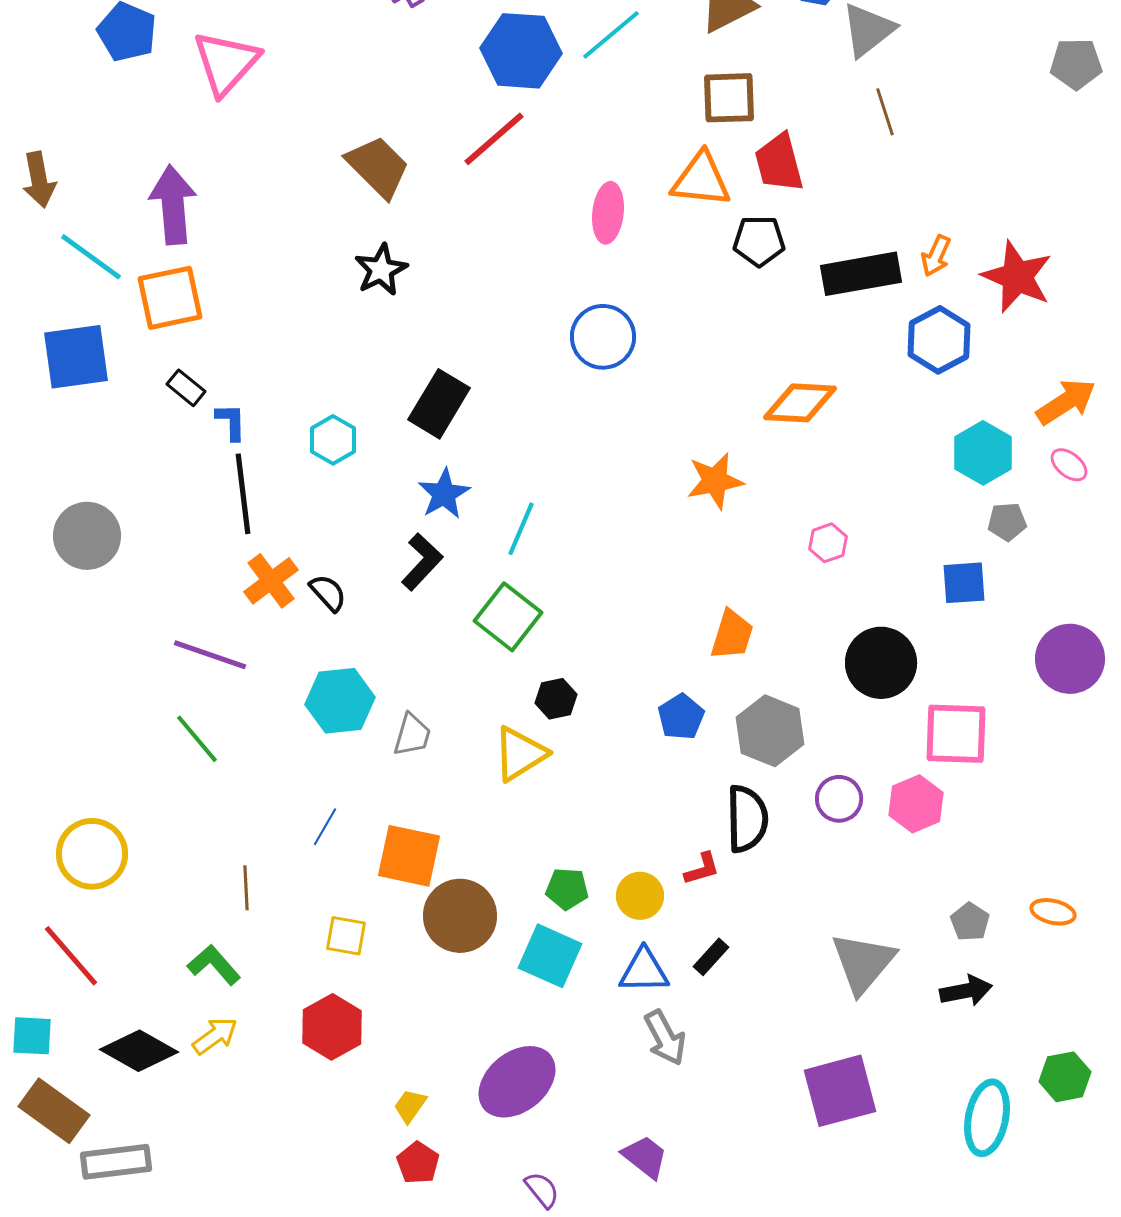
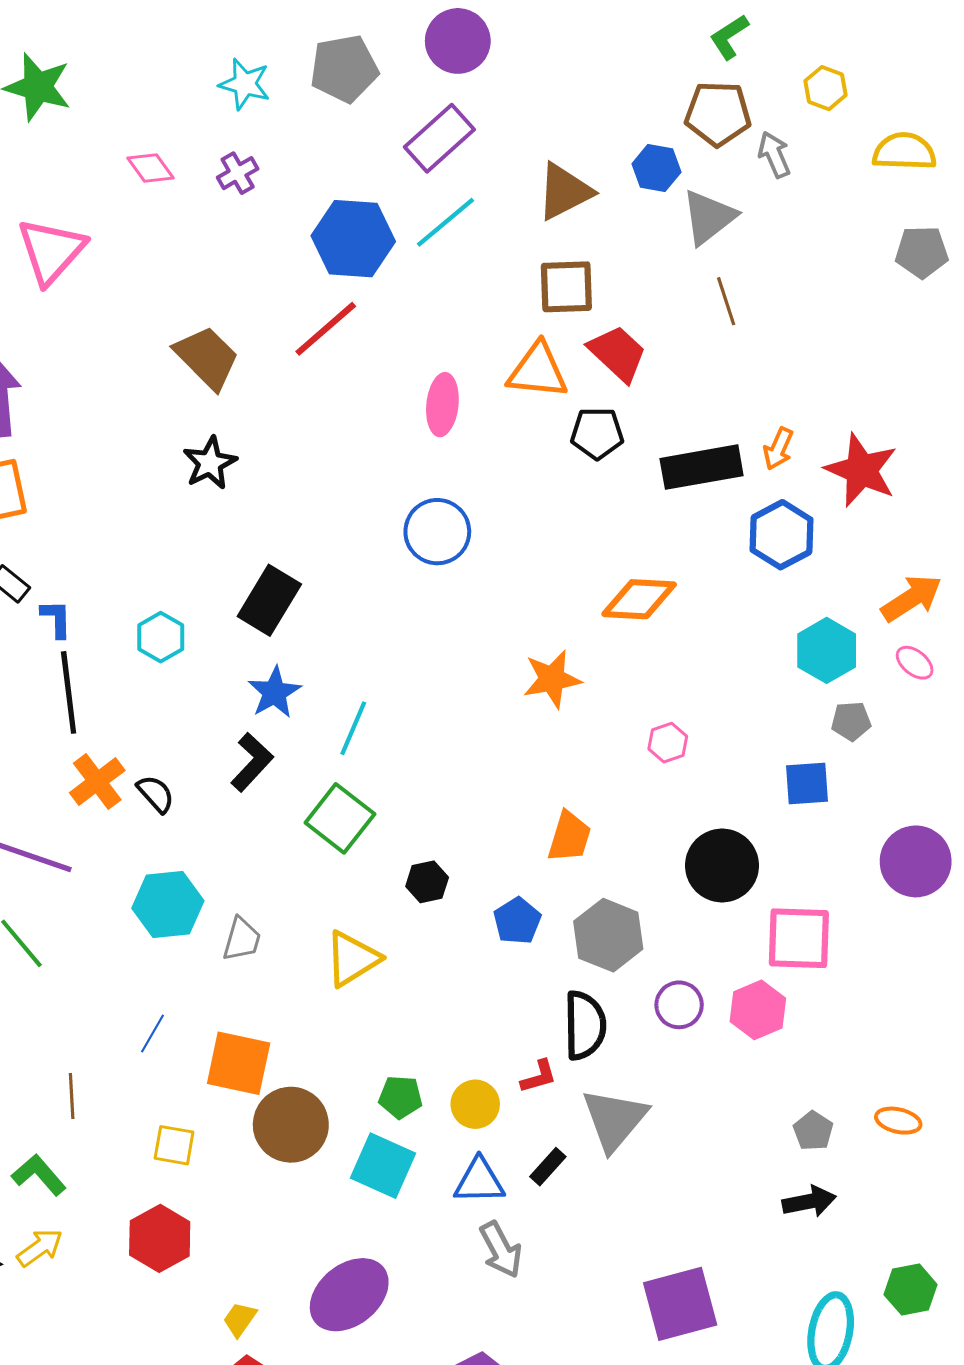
red trapezoid: (779, 163) -> (618, 353), turned 148
black hexagon: (556, 699) -> (427, 882), moved
gray triangle: (863, 963) -> (614, 1120), moved

